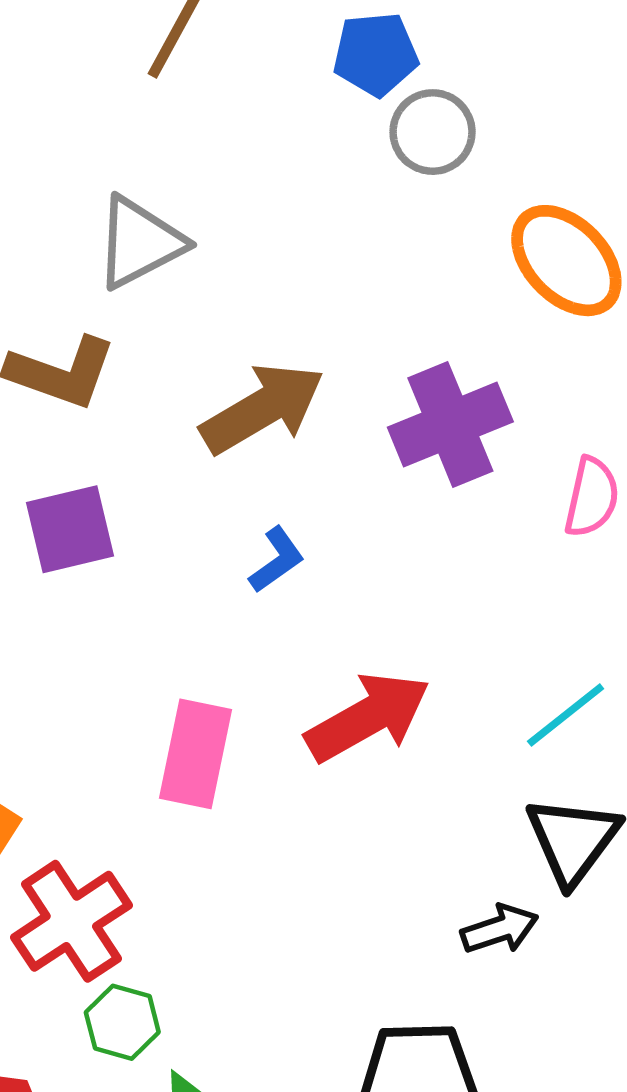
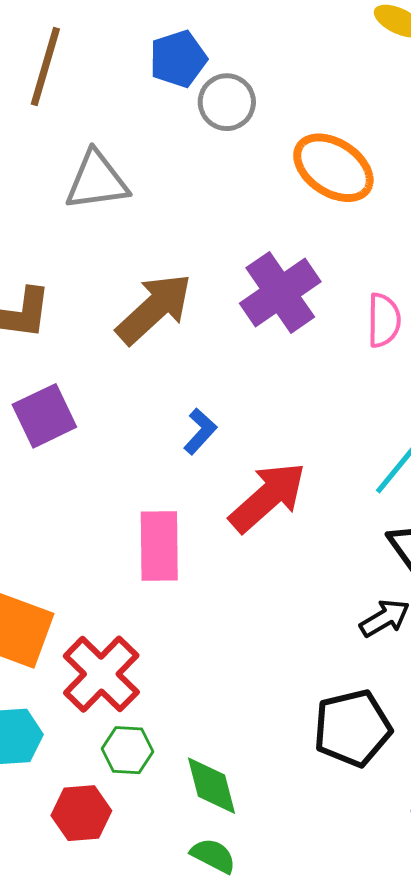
gray triangle: (140, 242) -> (97, 181), moved, turned 32
blue L-shape: (277, 560) -> (200, 431), moved
green hexagon: (122, 1022) -> (127, 750), moved

